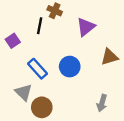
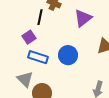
purple square: (13, 41) -> (29, 37), moved
blue rectangle: (37, 69) -> (38, 57), turned -30

